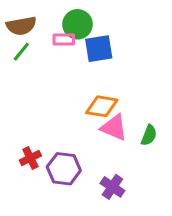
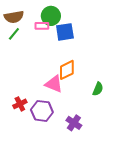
orange diamond: (102, 106) -> (67, 70), turned -35
pink triangle: (114, 128) -> (54, 84), moved

